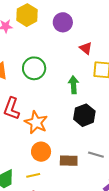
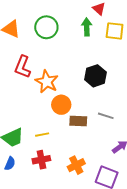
green arrow: (73, 85) -> (87, 27), moved
orange circle: (41, 152) -> (61, 105), moved

